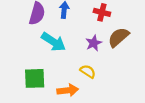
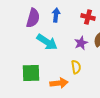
yellow semicircle: (88, 71) -> (76, 67), turned 48

